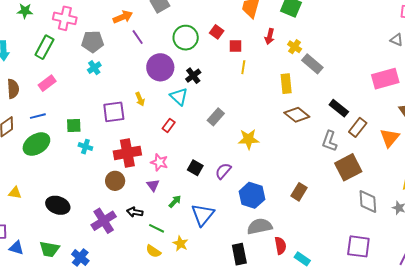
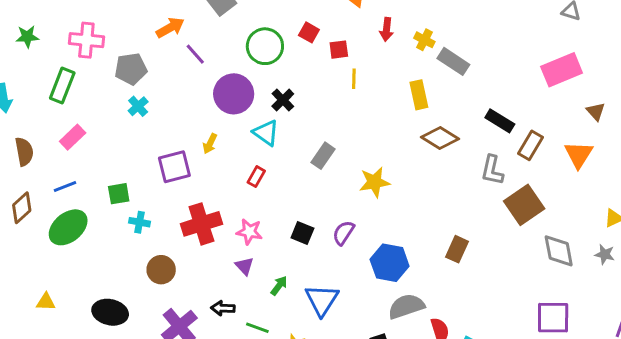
yellow arrow: (140, 99) -> (210, 144), turned 56
brown circle: (115, 181) -> (161, 270), moved

